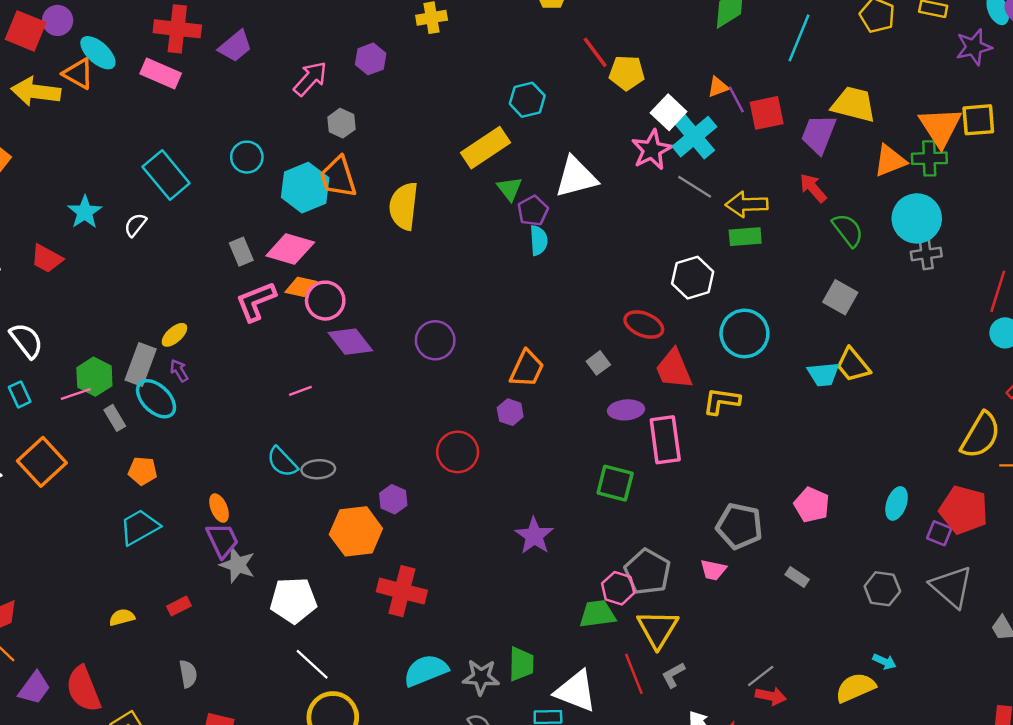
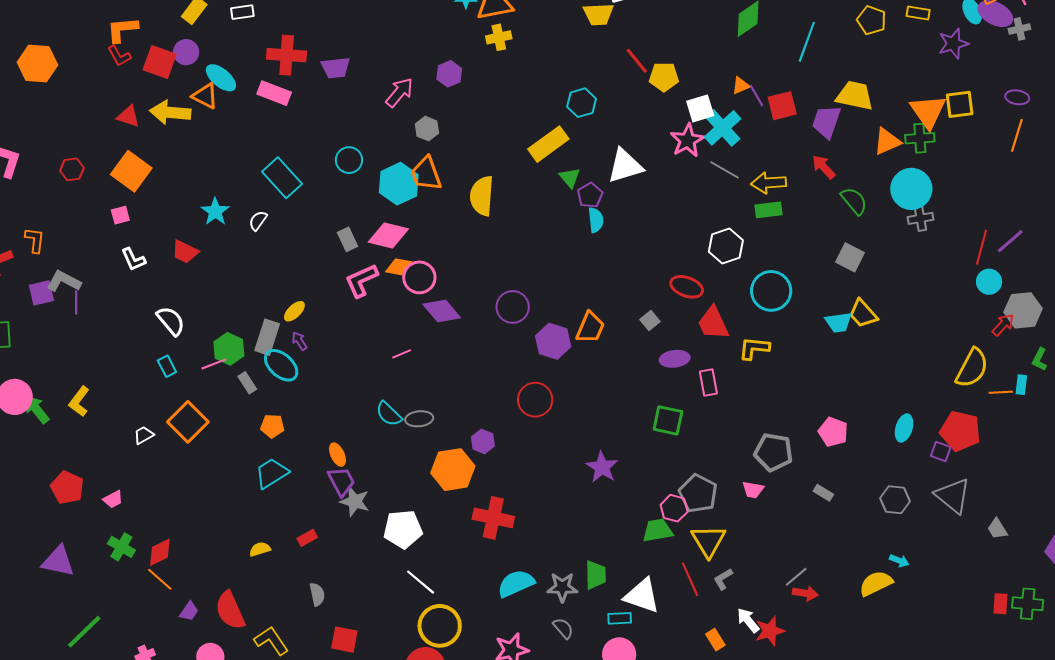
purple trapezoid: (235, 46) -> (336, 68), turned 36
white square: (669, 112) -> (700, 108), turned 32
purple hexagon: (510, 412) -> (553, 341), moved, size x1.6
pink rectangle: (665, 440) -> (708, 383), size x0.7
purple trapezoid: (34, 688) -> (189, 611), size x0.7

